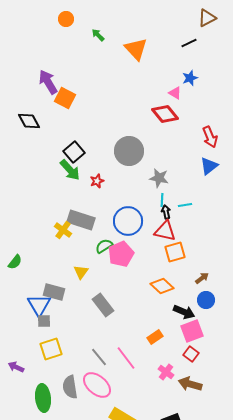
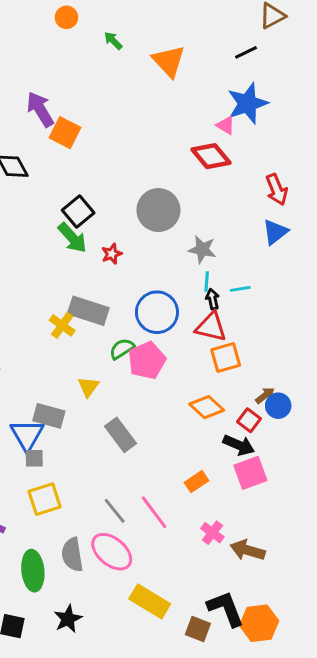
blue star: (190, 78) -> (248, 103), size x1.8
blue circle: (206, 300) -> (278, 406), moved
red square: (191, 354) -> (249, 420), moved

